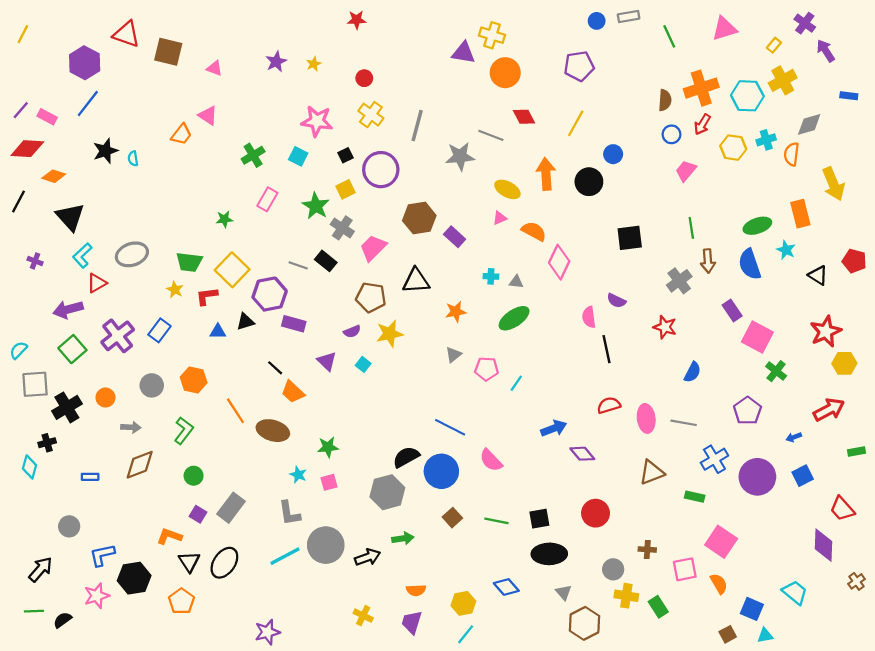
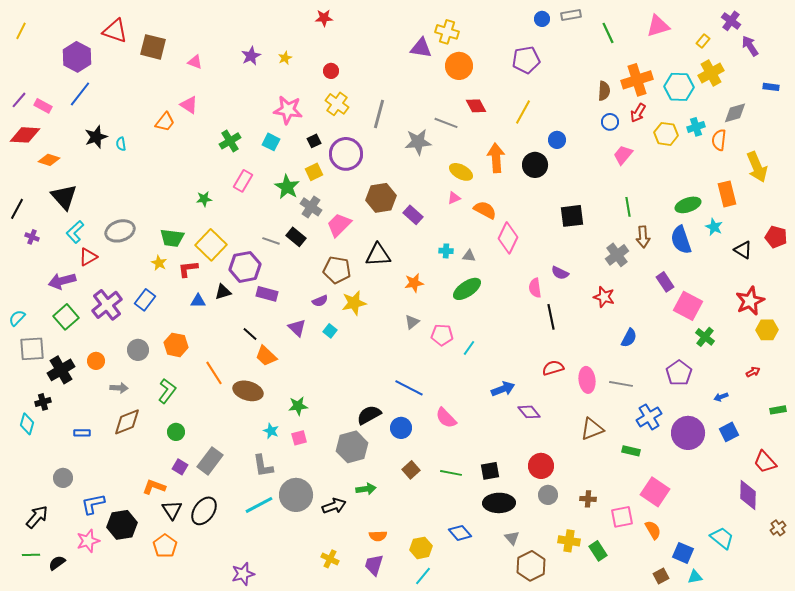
black line: (18, 202) -> (17, 209), moved
red arrow: (829, 410) -> (753, 372), size x0.5
blue circle: (441, 471) -> (401, 428), size x0.7
gray circle: (613, 569) -> (548, 495), moved

